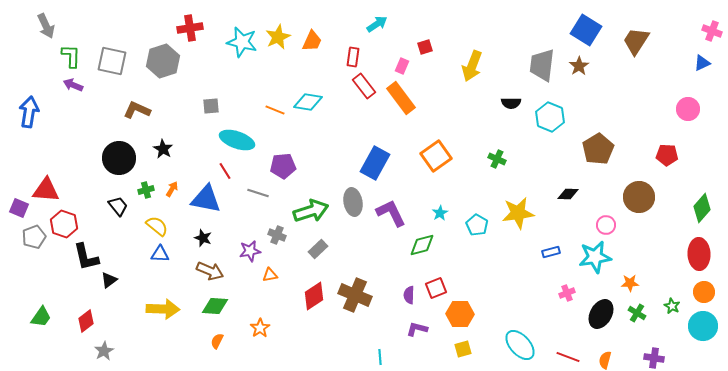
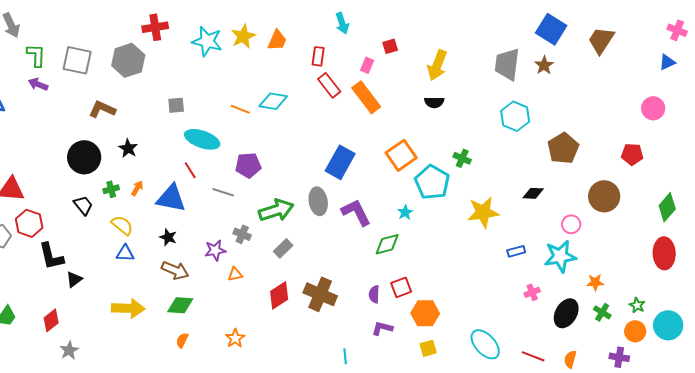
cyan arrow: (377, 24) -> (342, 23), turned 105
black semicircle: (511, 103) -> (434, 102), moved
cyan pentagon: (477, 225) -> (432, 182), moved, size x1.6
orange circle: (704, 292) -> (635, 331), moved
orange star: (260, 328) -> (235, 338), moved

